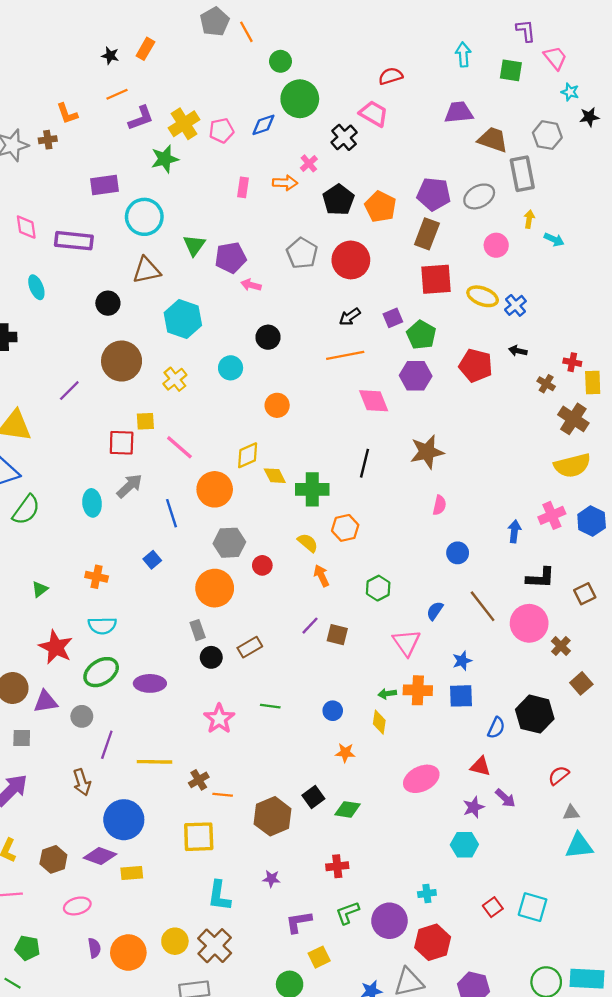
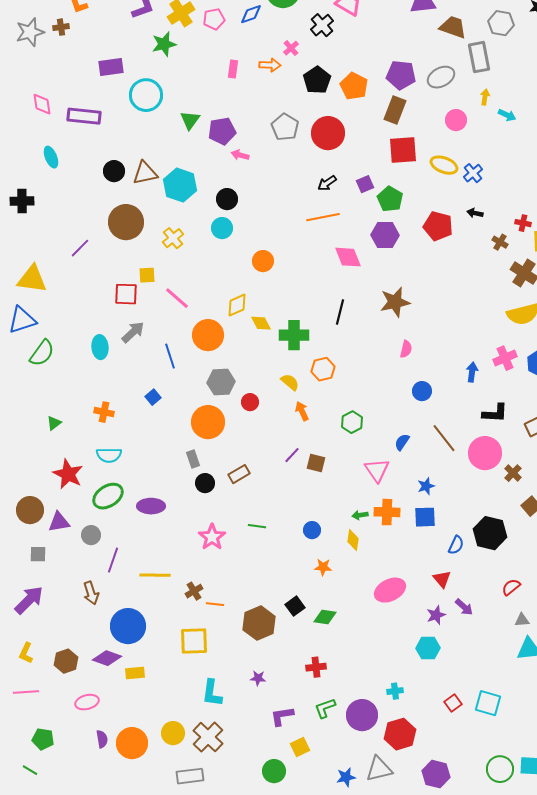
brown triangle: (147, 270) -> (145, 173), moved
black circle: (268, 337) -> (227, 199), moved
red triangle: (480, 766) -> (442, 579), turned 36

